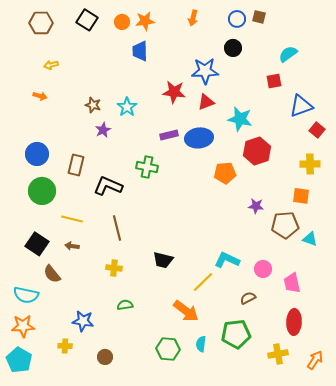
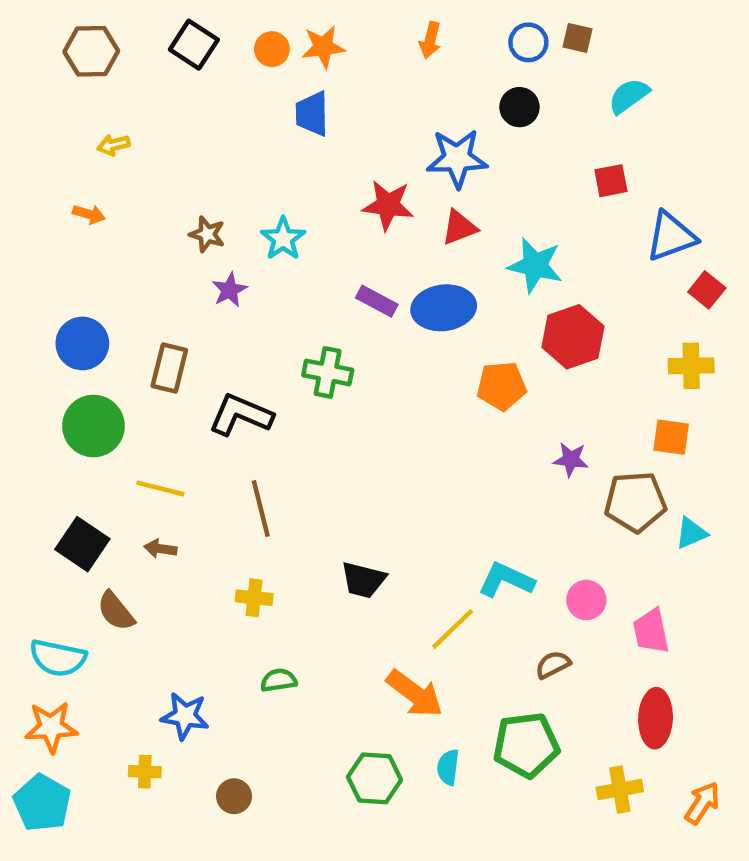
cyan semicircle: (288, 54) -> (629, 96), moved
purple rectangle: (169, 135) -> (377, 301), turned 42
cyan triangle: (310, 239) -> (691, 533), turned -42

